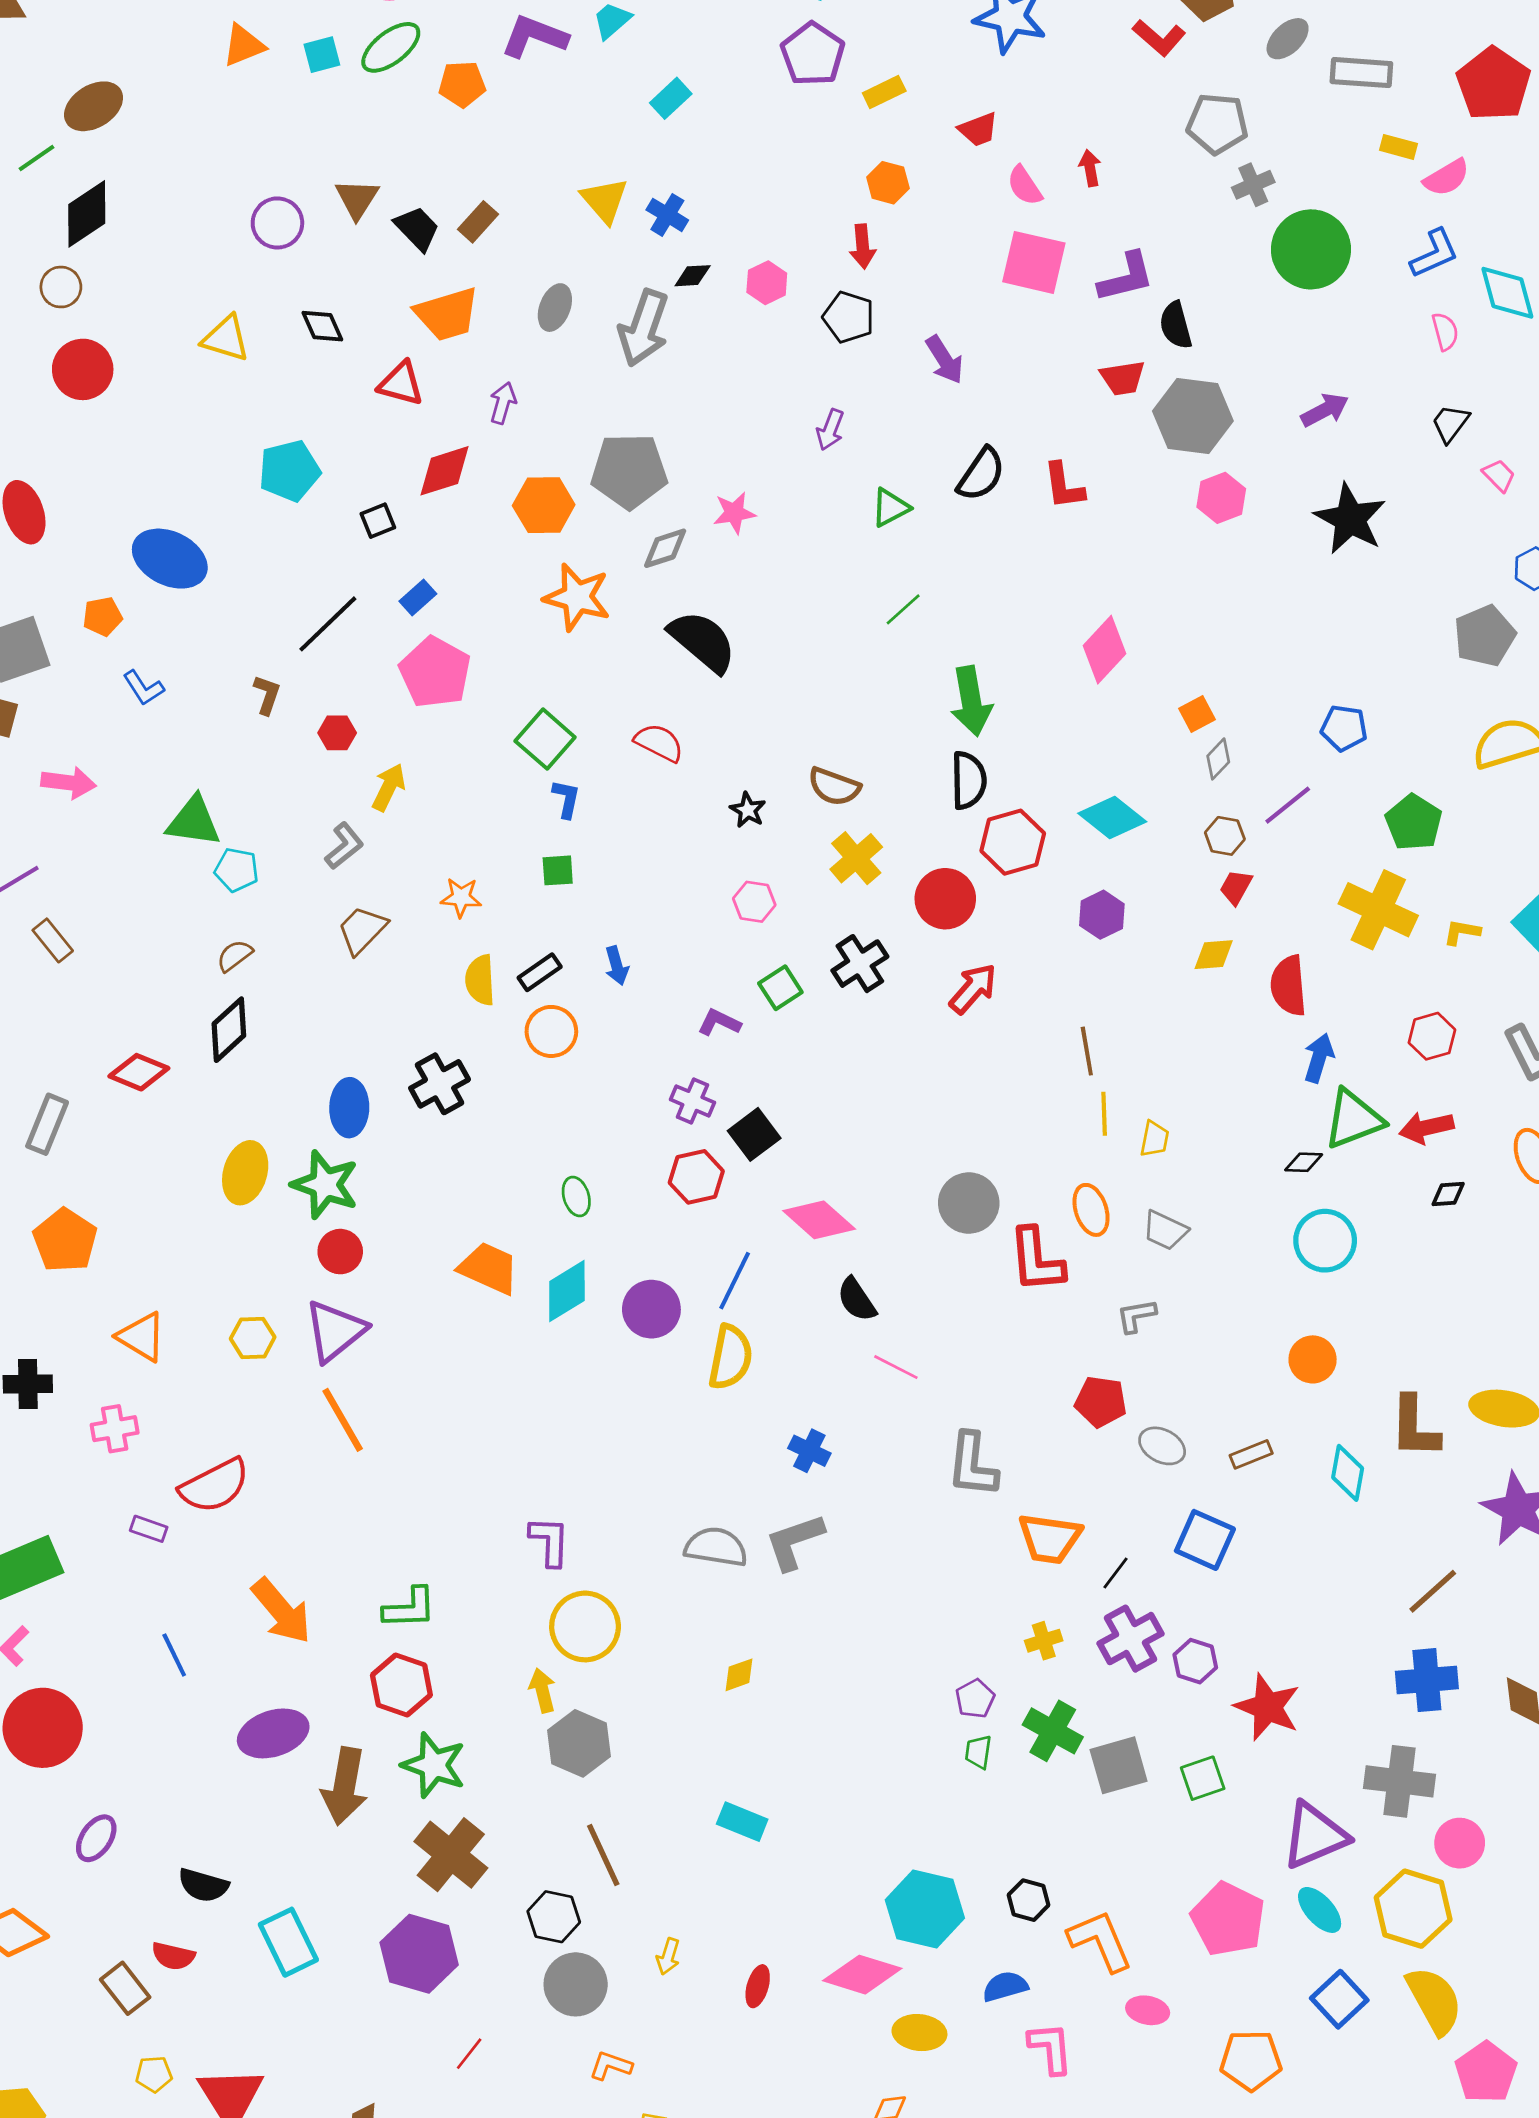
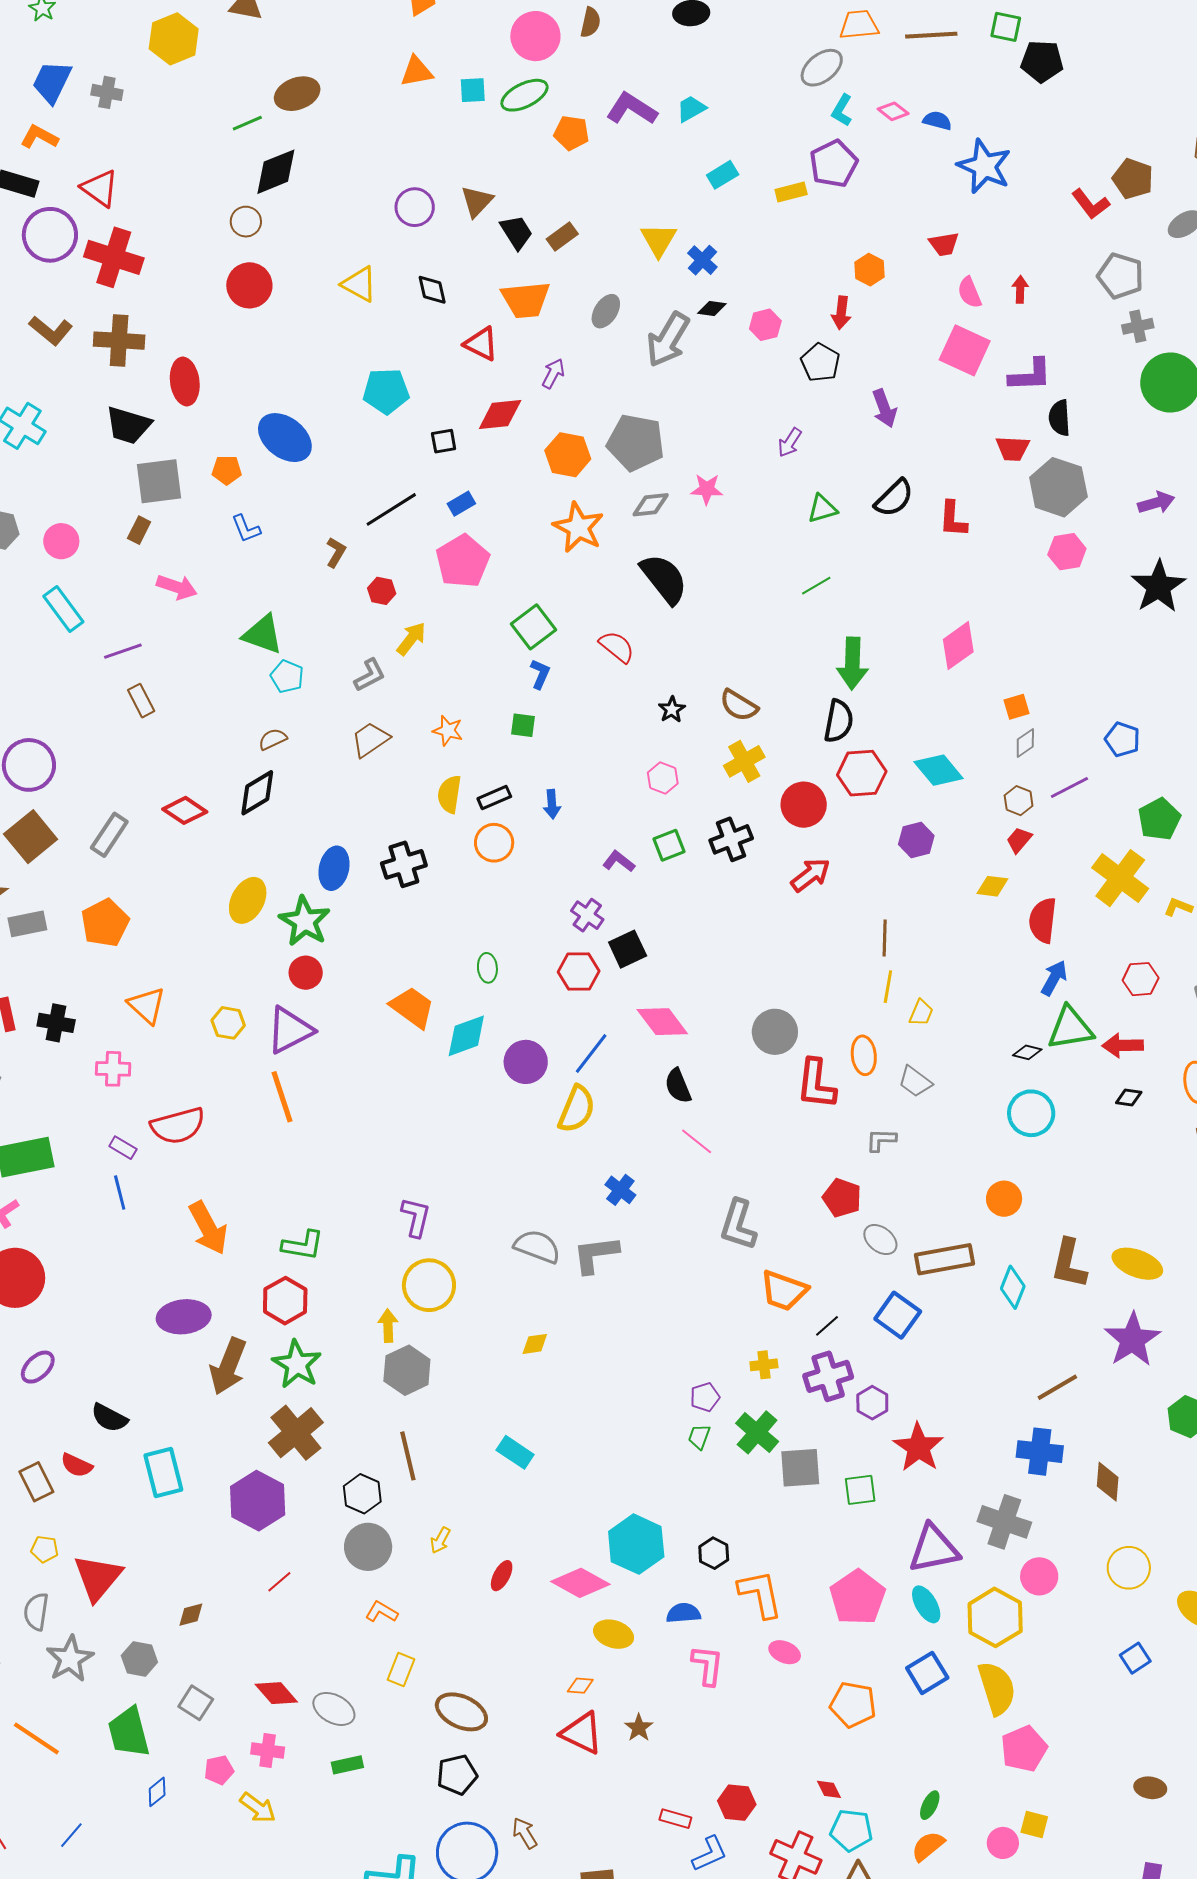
yellow rectangle: (884, 92) -> (791, 192), moved
brown rectangle: (1251, 1454) -> (945, 1259), size x1.8
blue line: (174, 1655) -> (120, 1192), moved

